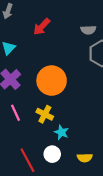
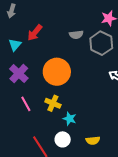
red arrow: (42, 27) -> (35, 33), moved
gray semicircle: (88, 30) -> (76, 35), moved

